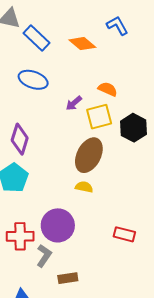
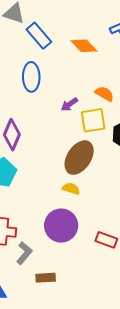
blue ellipse: (33, 80) -> (31, 77), turned 64
purple circle: (58, 225) -> (61, 226), moved

